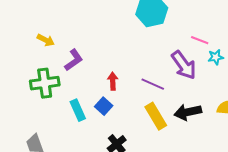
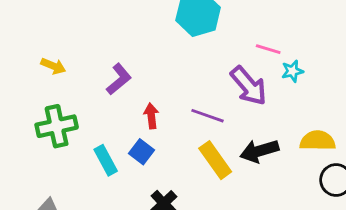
purple L-shape: (74, 60) -> (119, 79), moved

